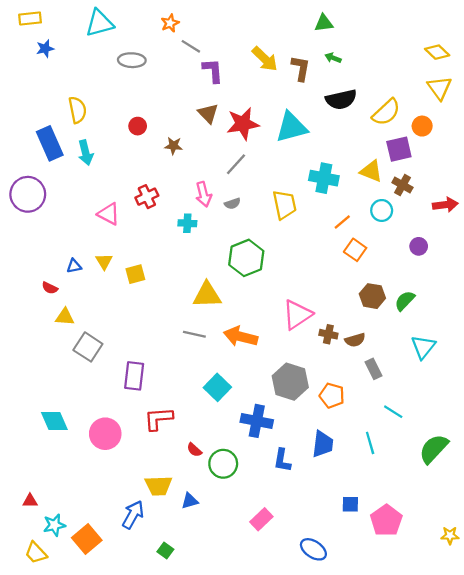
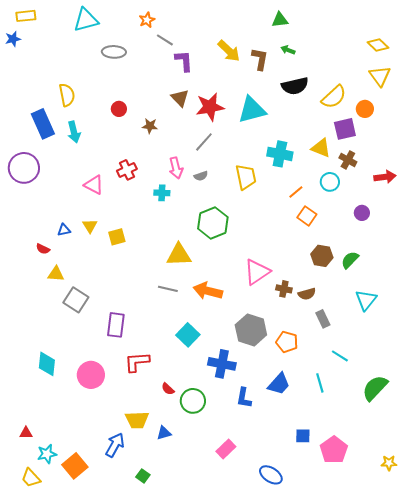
blue star: (45, 49) -> (13, 39), moved
cyan diamond: (54, 421) -> (47, 364), turned 30
blue trapezoid: (323, 444) -> (279, 384), turned 35

